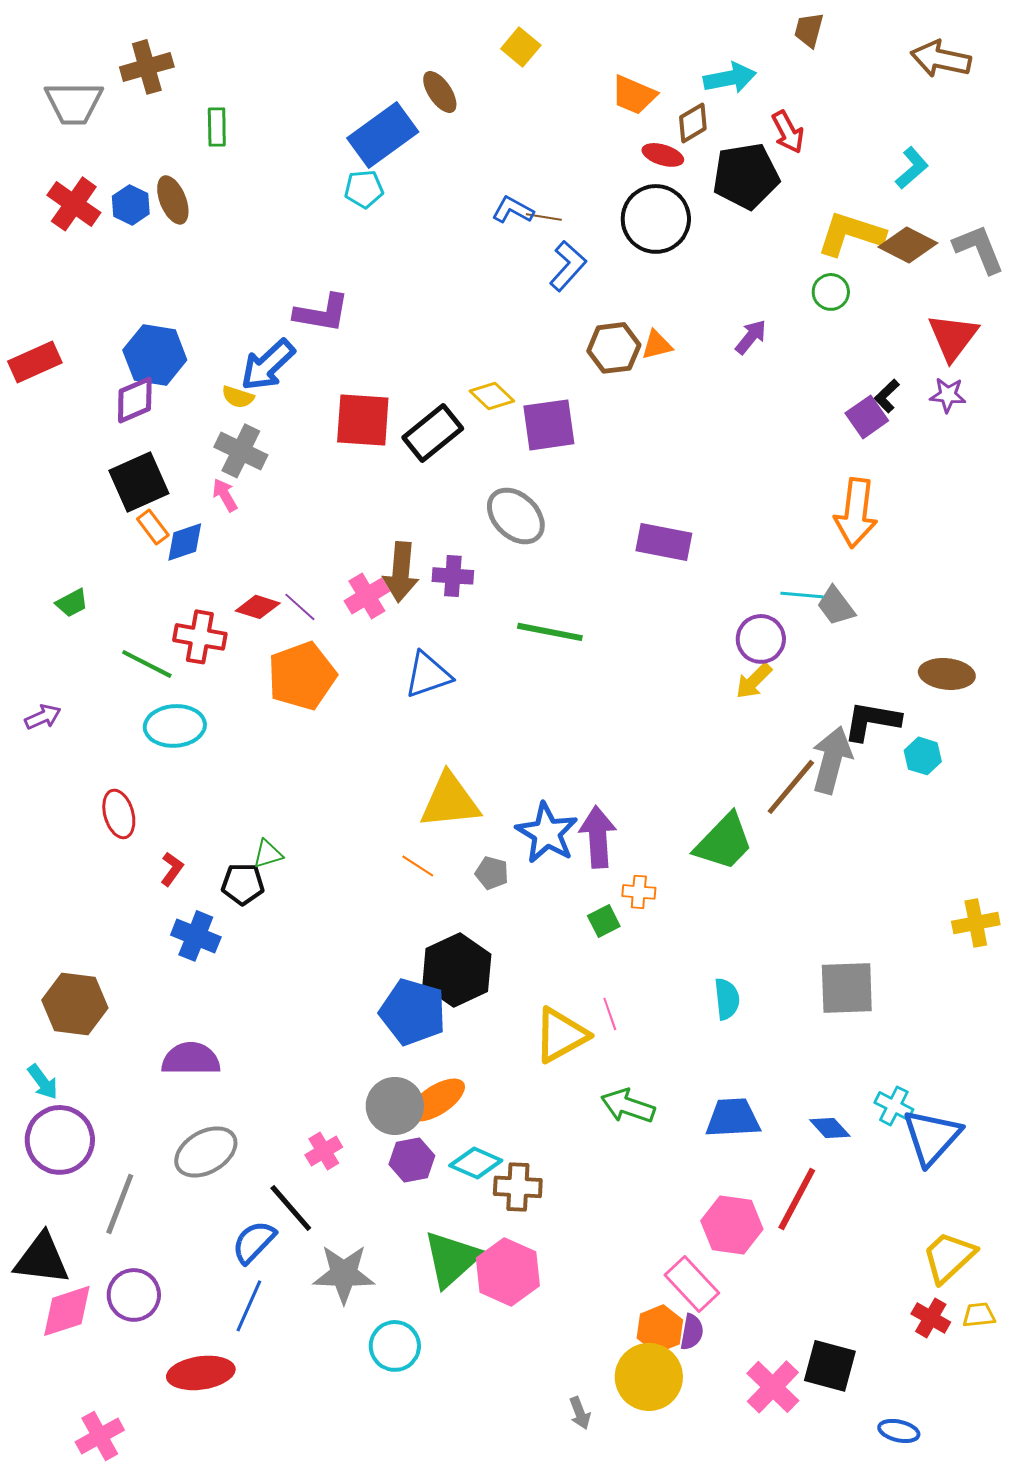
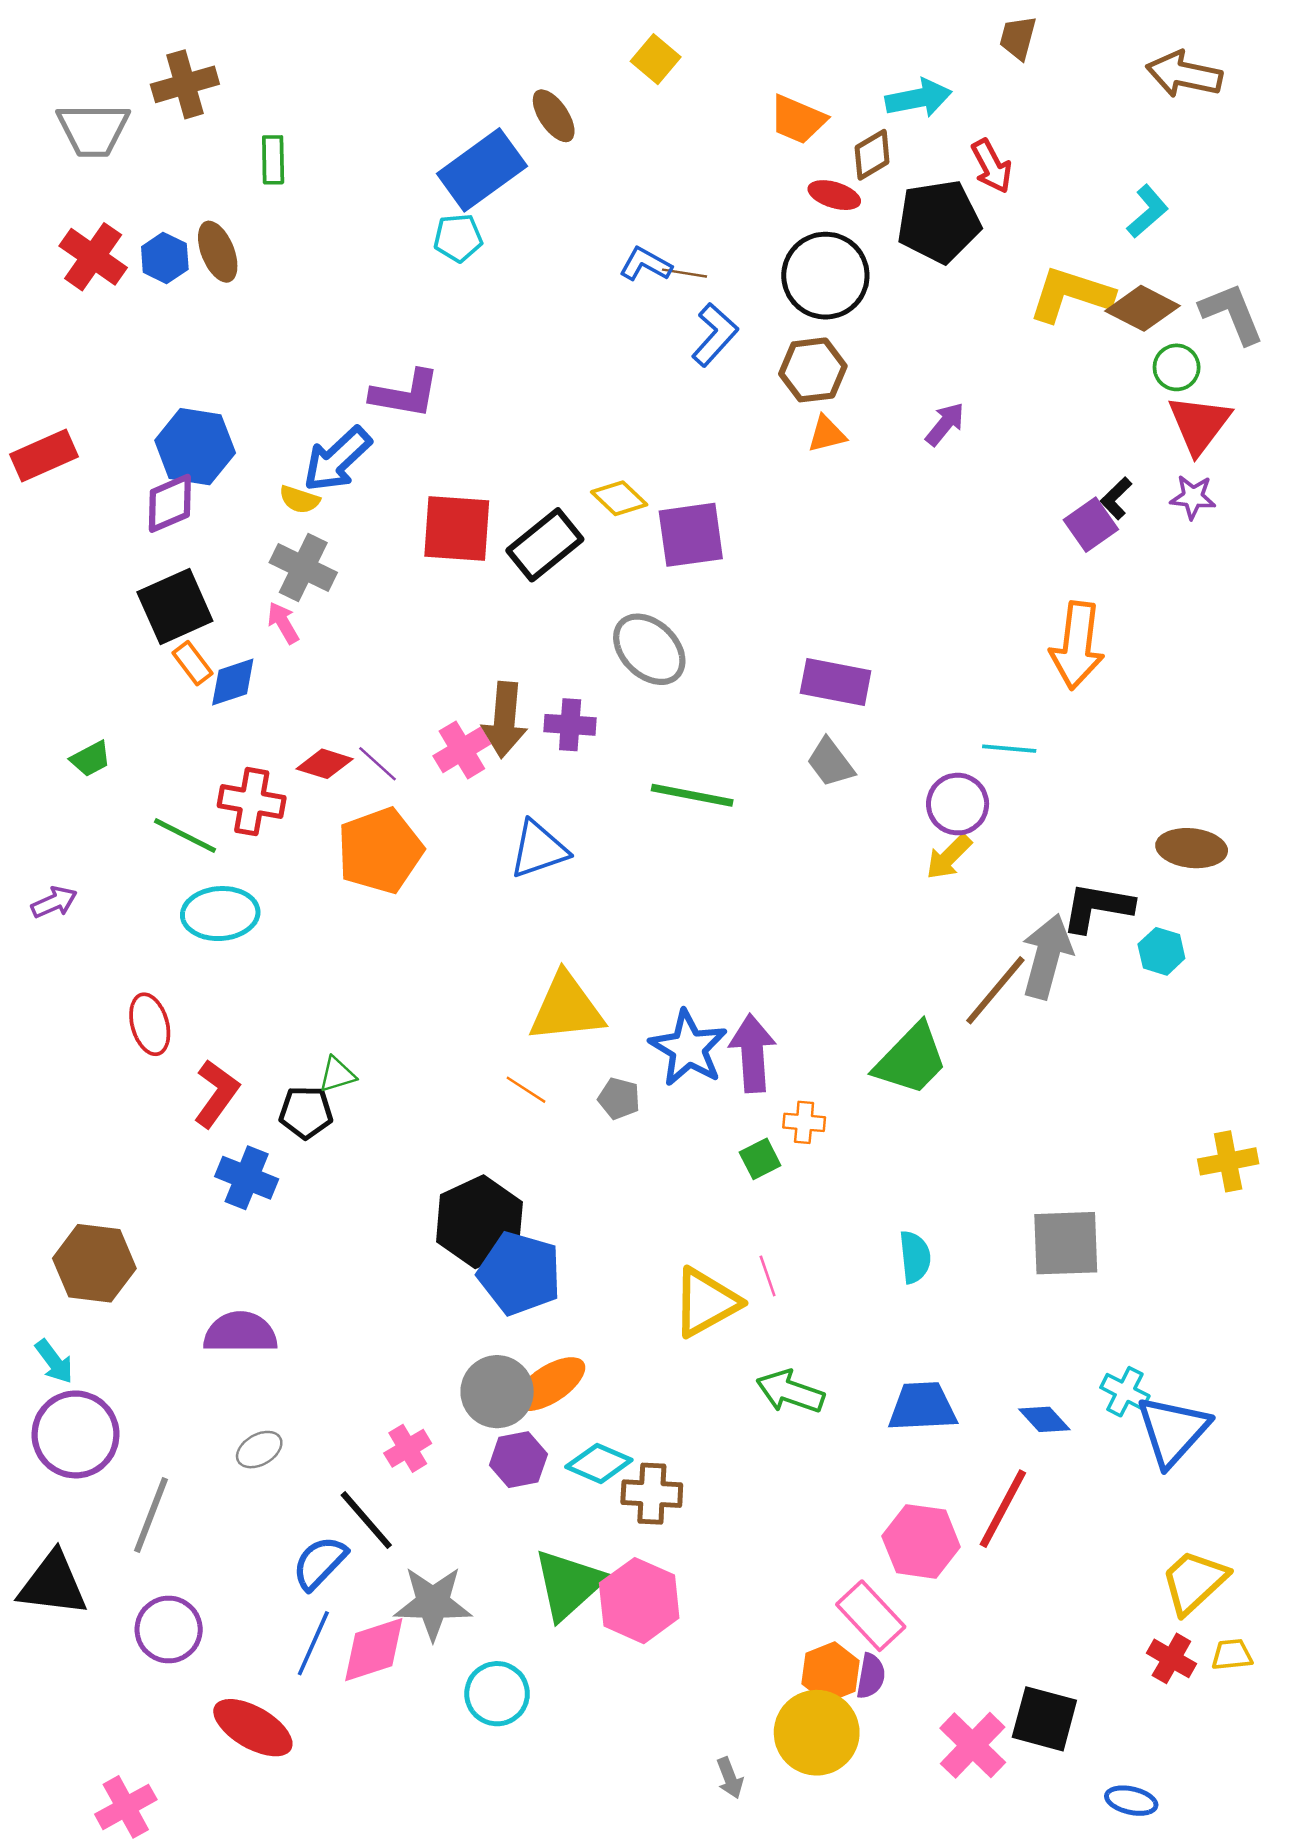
green circle: (831, 292) -> (1177, 367), moved
brown hexagon: (614, 348) -> (813, 370), moved
gray trapezoid: (836, 606) -> (830, 763), moved
red L-shape: (172, 869) -> (216, 1093), size x1.6
black hexagon: (457, 970) -> (479, 1222), moved
gray ellipse: (206, 1152) -> (259, 1450), size x0.6
pink diamond: (67, 1311) -> (374, 1650), moved
red ellipse: (201, 1373) -> (253, 1728), turned 38

